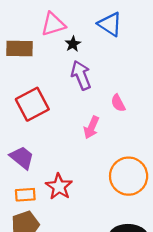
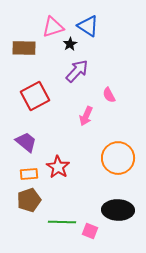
blue triangle: (110, 24) -> (88, 26), moved
purple arrow: (81, 75) -> (77, 71), turned 65

